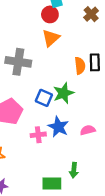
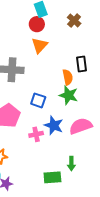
orange semicircle: (80, 66) -> (68, 77), moved
green star: (63, 93) -> (69, 95), moved, turned -30
pink semicircle: (88, 130) -> (81, 126), size x1.6

